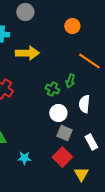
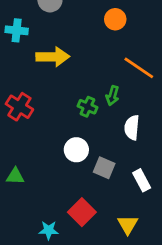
white circle: (58, 113) -> (76, 150), moved
red square: (62, 157) -> (82, 212), moved
cyan star: (24, 158) -> (49, 230), moved

